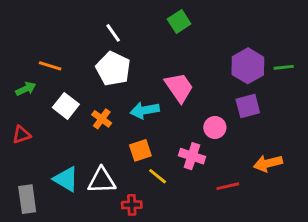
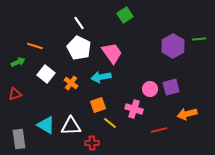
green line: (284, 67) -> (199, 39), moved
pink trapezoid: (179, 87) -> (112, 53), moved
purple square: (248, 106) -> (171, 87), moved

